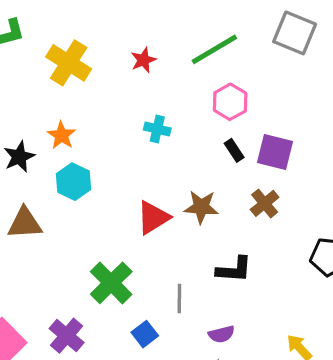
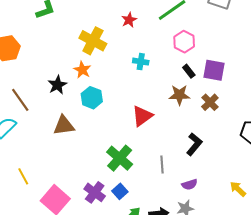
yellow cross: (69, 63) -> (93, 41), moved
brown star: (201, 207) -> (179, 95), moved
black L-shape: (234, 270) -> (194, 144), turned -50
blue square: (145, 334) -> (120, 191), moved

